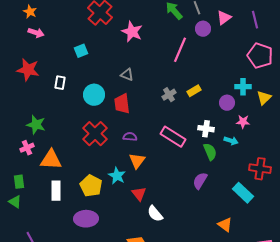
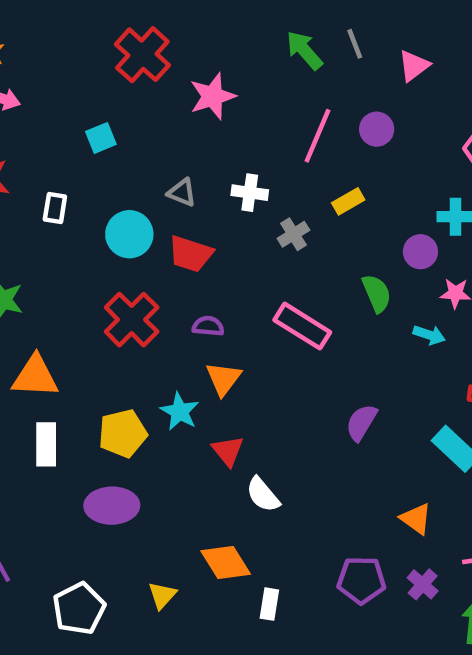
purple circle: (203, 29) -> (377, 129), moved
pink star: (132, 32) -> (212, 96), turned 30
gray triangle: (127, 75) -> (182, 193), moved
yellow rectangle: (194, 91) -> (348, 201), moved
red trapezoid: (122, 104) -> (191, 254), turned -65
white cross: (206, 129) -> (250, 193), moved
green semicircle: (210, 152) -> (377, 293), moved
yellow pentagon: (91, 186) -> (123, 433), turned 30

